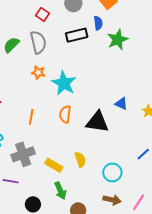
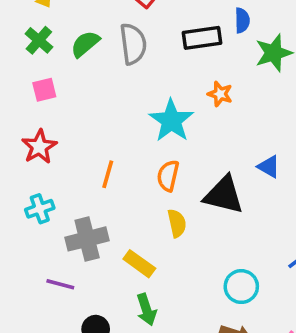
orange star: (38, 73) -> (220, 94), moved
yellow semicircle: (80, 160) -> (177, 223), moved

